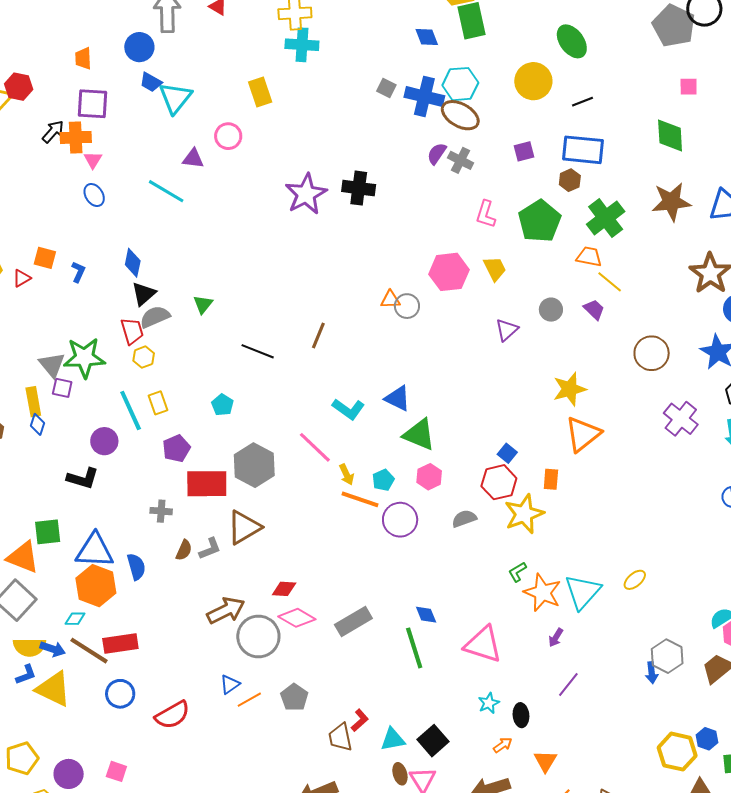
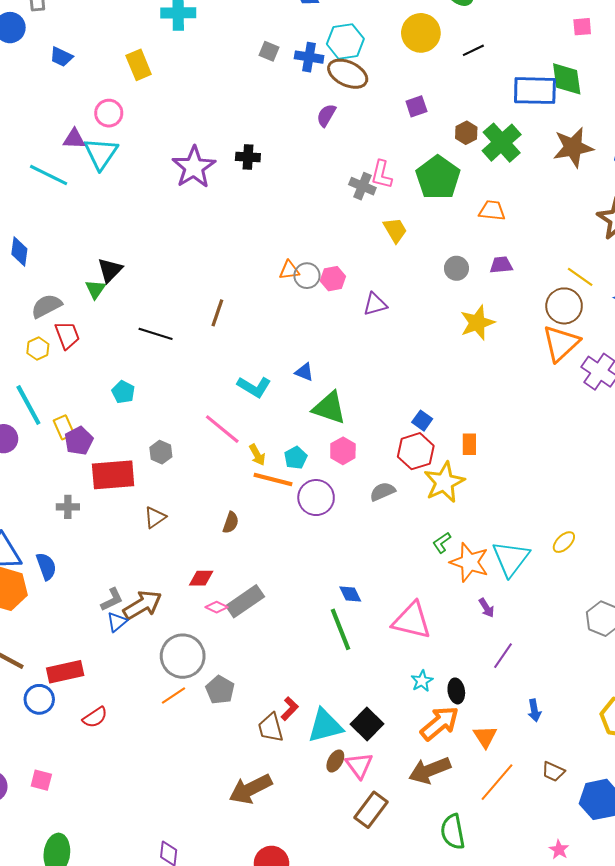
blue trapezoid: (151, 82) -> (61, 57), moved
blue cross: (424, 96) -> (309, 57), size x0.7
cyan triangle: (175, 98) -> (101, 153), moved
blue rectangle: (583, 150) -> (535, 91), moved
gray cross: (461, 160) -> (362, 186), moved
black cross: (359, 188) -> (248, 157), size x0.7
green cross: (606, 218) -> (502, 143), moved
pink hexagon: (449, 272) -> (333, 279), moved, size x0.6
yellow line: (610, 282) -> (580, 277), moved
black triangle: (144, 294) -> (110, 270), moved
purple trapezoid: (594, 309) -> (501, 265), turned -45
purple triangle: (507, 330) -> (375, 304), moved, turned 30
red trapezoid: (132, 331) -> (67, 335), moved
yellow star: (570, 389) -> (477, 323), moved
blue triangle: (398, 398) -> (304, 372), size x0.7
yellow rectangle: (158, 403) -> (64, 427), moved
orange triangle: (583, 434) -> (561, 343), moved
gray hexagon: (254, 465) -> (161, 452), size x0.5
brown triangle: (244, 527) -> (155, 517), size x0.6
gray L-shape: (210, 549) -> (112, 600), moved
brown semicircle: (184, 550) -> (231, 523), moved
pink diamond: (297, 618) -> (217, 607), size x0.6
gray rectangle: (353, 621) -> (245, 601), moved
gray circle: (258, 637) -> (183, 656), moved
purple arrow: (556, 638) -> (487, 608), turned -60
red rectangle: (120, 644) -> (65, 672), moved
blue arrow: (652, 673) -> (534, 710), moved
blue triangle: (230, 684) -> (117, 622), moved
red semicircle: (172, 715) -> (95, 717), size x0.7
cyan triangle: (393, 739) -> (325, 726), size x1.4
orange arrow: (503, 745) -> (440, 723), size x2.0
brown ellipse: (400, 774) -> (335, 761), turned 50

